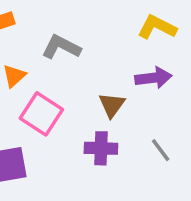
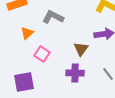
pink square: (41, 114) -> (42, 54), size x0.7

